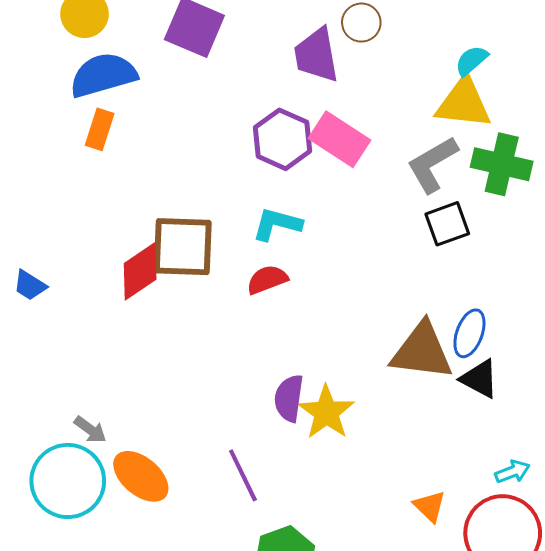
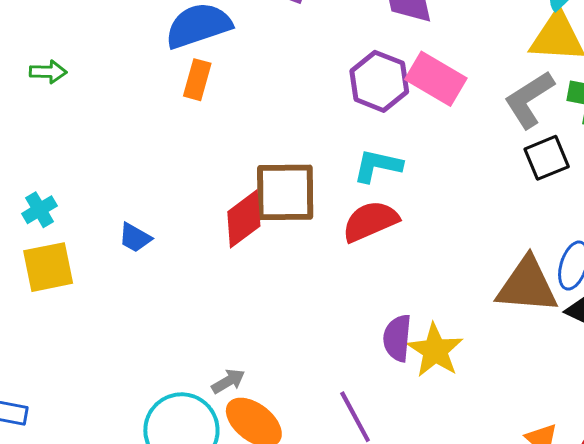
red semicircle: (267, 280) -> (370, 221), size x1.4
gray arrow: (90, 430) -> (228, 381), moved, turned -64

